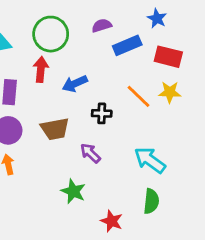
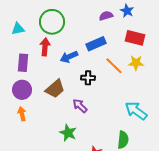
purple semicircle: (102, 26) -> (106, 16), moved
blue rectangle: (127, 45) -> (96, 44), moved
brown trapezoid: (55, 129) -> (55, 89), turned -30
cyan arrow: (150, 160) -> (136, 111), moved

